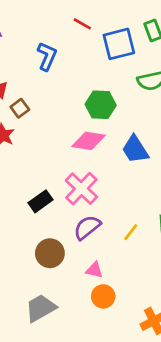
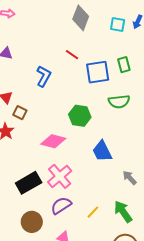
brown square: (20, 108) -> (20, 113), turned -32
pink diamond: (89, 141) -> (53, 141), moved
black rectangle: (41, 201) -> (29, 183), size x1.4

